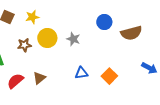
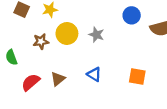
blue triangle: (81, 73) -> (94, 74), moved, turned 40
orange square: (109, 76) -> (137, 77), turned -35

